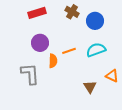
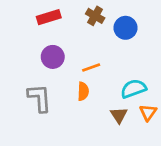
cyan semicircle: (96, 50) -> (133, 89), moved
orange semicircle: (53, 61) -> (83, 91), moved
orange triangle: (112, 76) -> (148, 112), moved, turned 40

